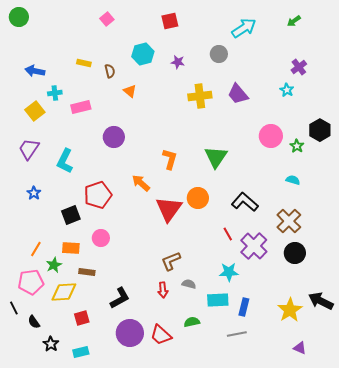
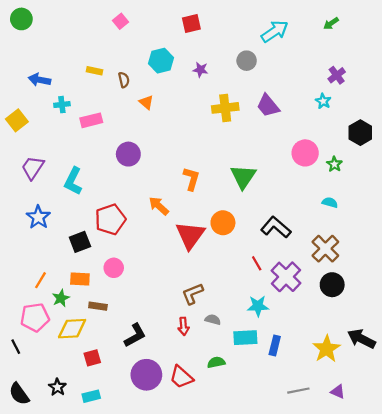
yellow square: (35, 111) -> (17, 120), moved
black hexagon: (320, 130) -> (360, 133), moved
blue star: (34, 193) -> (38, 217), size x1.5
black semicircle: (34, 322) -> (19, 394), moved, size x1.5
gray line: (237, 334) -> (298, 391), moved

